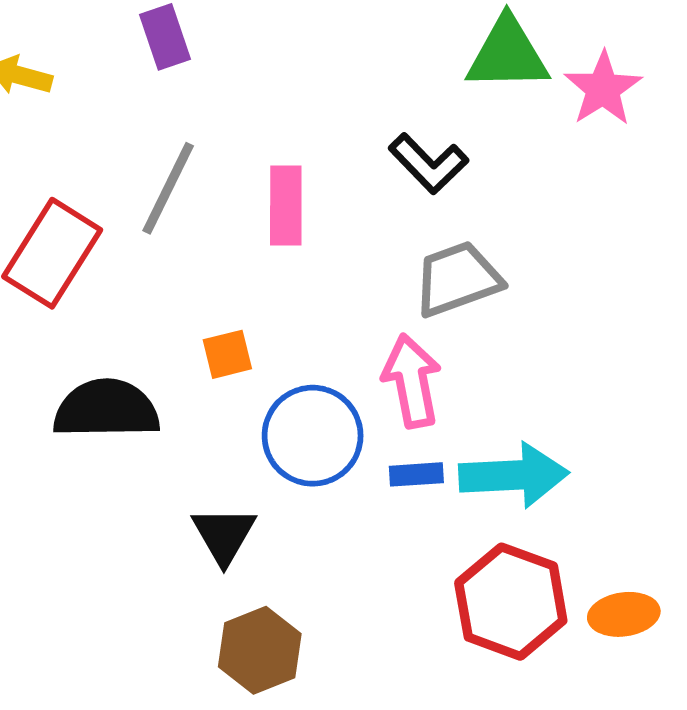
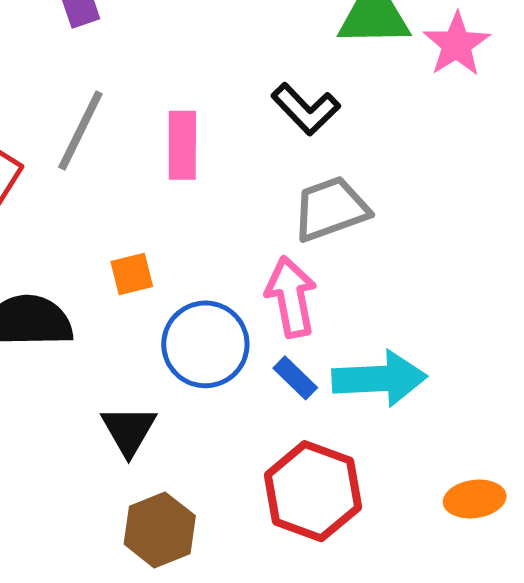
blue rectangle: (416, 474) -> (295, 378), turned 48
red hexagon: (511, 602) -> (313, 491), moved

